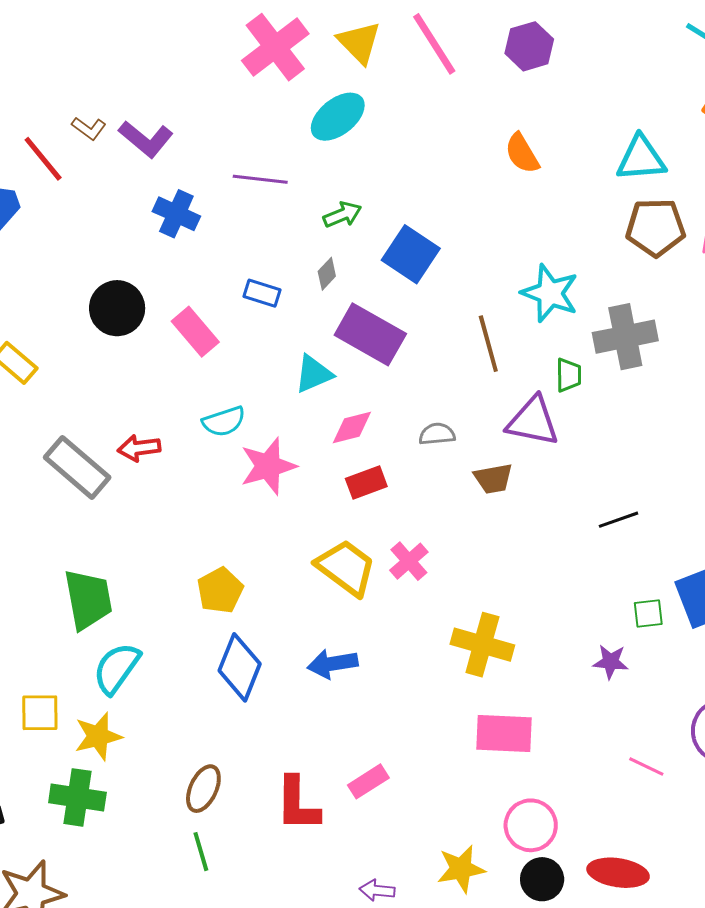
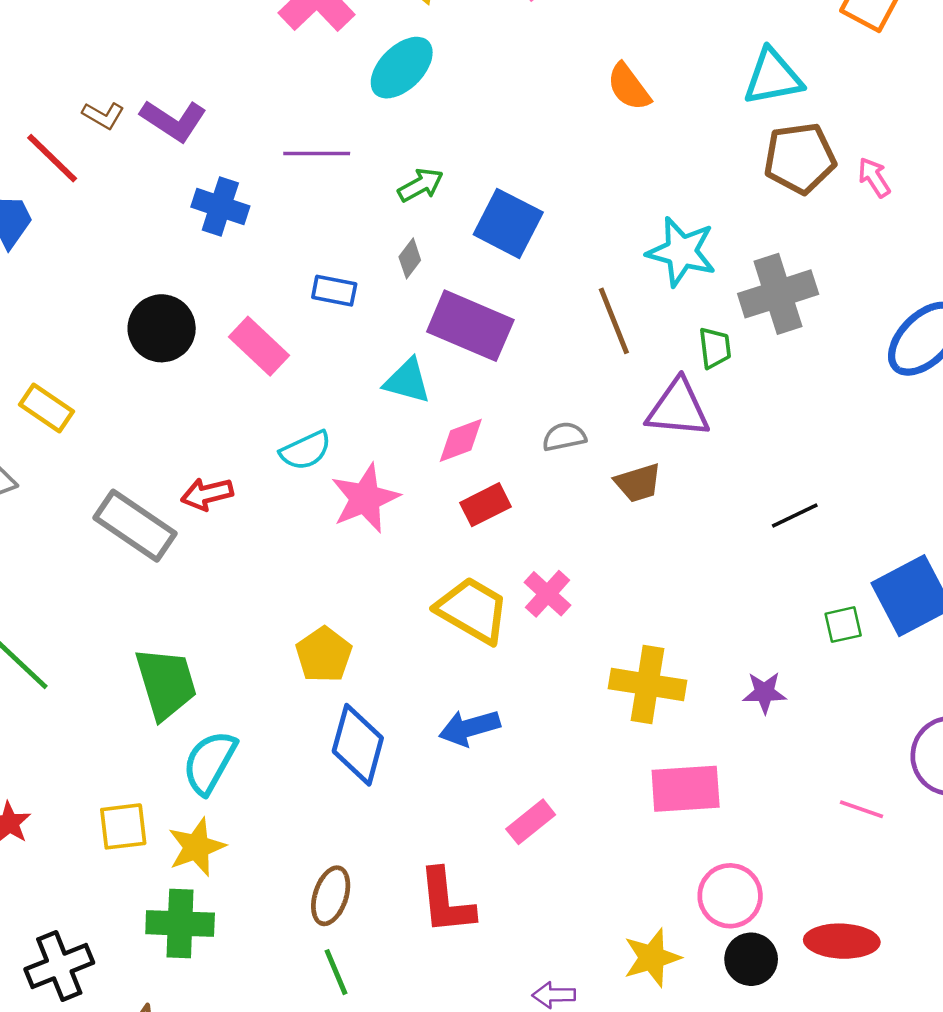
cyan triangle: (314, 374) -> (407, 381), turned 45
purple star: (611, 662) -> (764, 693), moved
pink rectangle: (368, 781) -> (531, 822), moved

